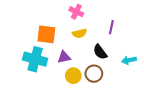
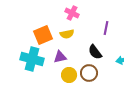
yellow semicircle: (79, 33) -> (67, 34), moved
orange square: (46, 34) -> (43, 35), turned -30

